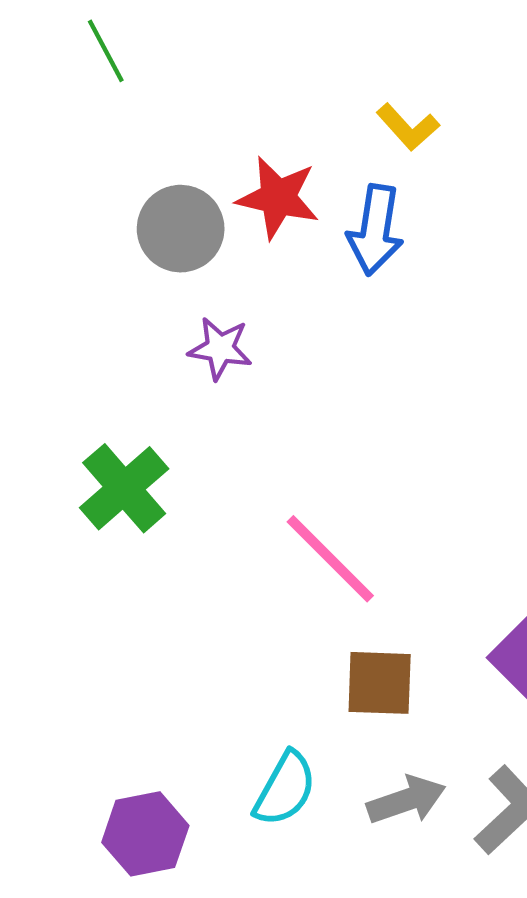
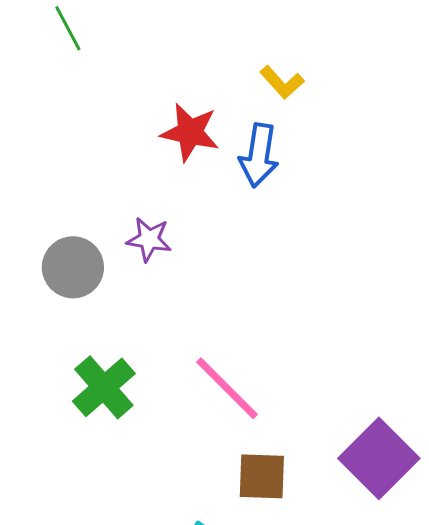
gray circle: (181, 229) -> (73, 267), moved
green cross: (124, 488) -> (104, 387), moved

